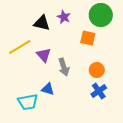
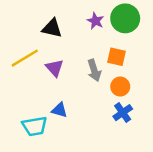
purple star: (64, 17) -> (95, 21), moved
orange square: (88, 38) -> (116, 57), moved
gray arrow: (64, 67) -> (94, 70), moved

